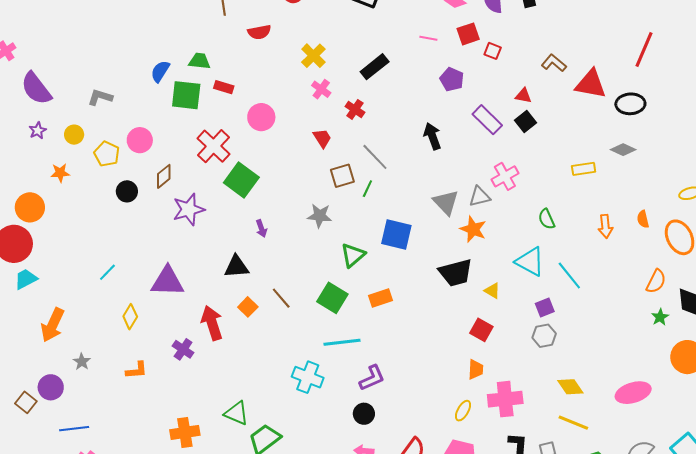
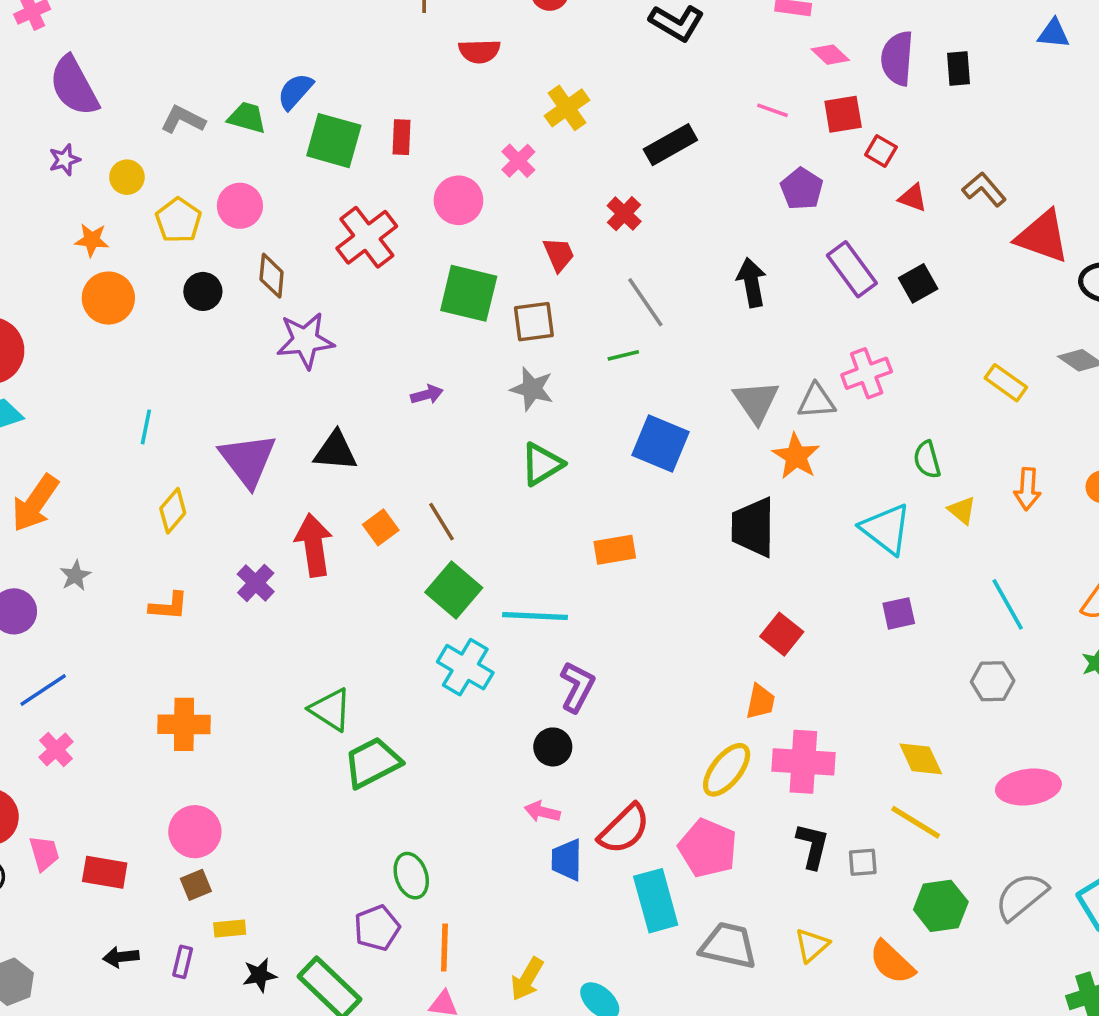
green trapezoid: (199, 61) -> (247, 118), moved
red rectangle: (224, 87) -> (401, 137), turned 66
pink cross: (321, 89) -> (518, 161), moved
red triangle: (523, 96) -> (913, 198), moved
yellow rectangle: (584, 169) -> (1006, 383), turned 35
brown diamond: (164, 176) -> (272, 276), turned -55
brown square: (342, 176) -> (534, 322), moved
green square: (241, 180) -> (469, 293), moved, turned -32
green line: (367, 189) -> (623, 355), turned 42
orange circle: (30, 207) -> (108, 298), moved
purple arrow: (261, 229) -> (427, 395), turned -96
green triangle: (353, 255) -> (542, 464), moved
black triangle: (236, 267) -> (335, 451), moved
cyan line: (107, 272) -> (146, 427), turned -42
black trapezoid: (456, 273) -> (753, 527), turned 96
cyan line: (569, 275) -> (1008, 604), moved
purple triangle: (167, 281) -> (248, 460), turned 42
yellow triangle: (492, 291) -> (962, 510), moved
green square: (332, 298) -> (454, 590), moved
gray hexagon: (544, 336) -> (993, 681), moved
purple L-shape: (372, 378) -> (577, 687), turned -48
yellow ellipse: (463, 411) -> (727, 770), size x1.5
blue line: (74, 429) -> (43, 690), turned -36
orange cross: (185, 432) -> (184, 724), moved

